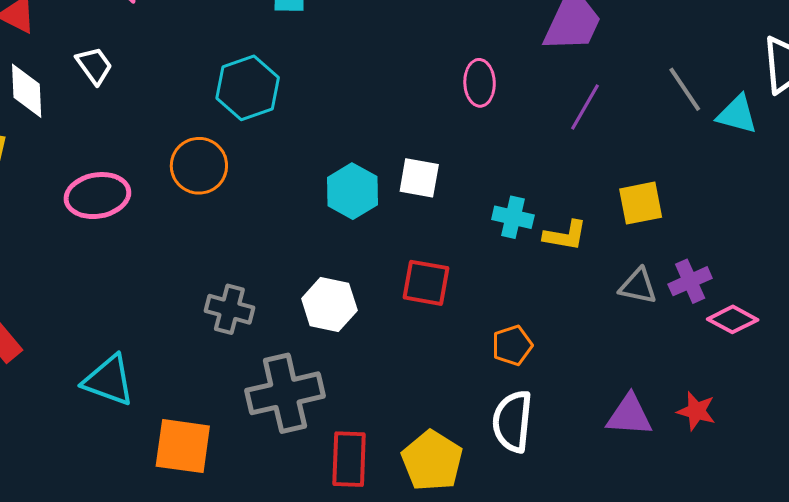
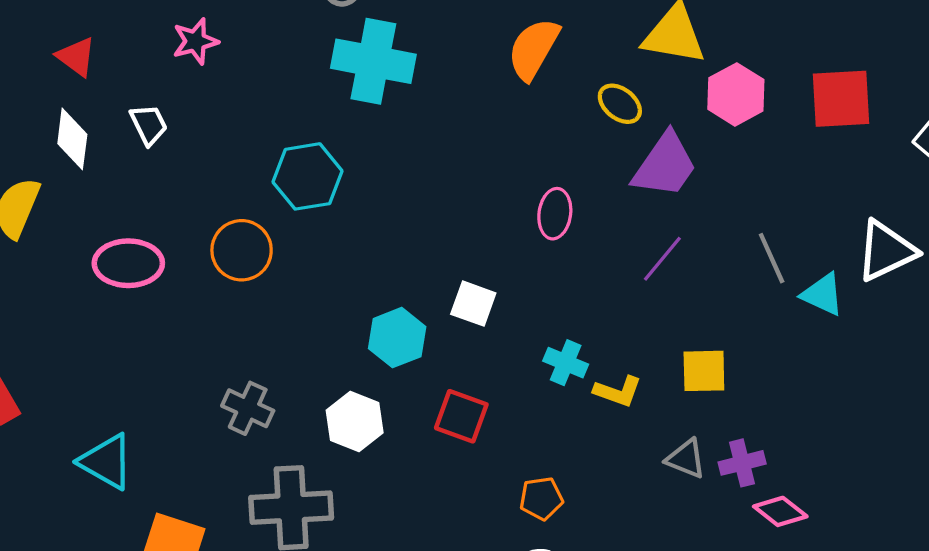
cyan hexagon: (352, 191) -> (397, 338), moved

